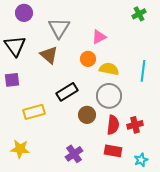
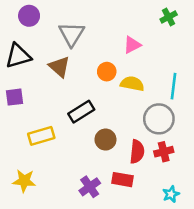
pink triangle: (99, 37) -> (132, 45), moved
black triangle: (15, 46) -> (18, 56), turned 50
gray circle: (109, 96) -> (159, 119), moved
red rectangle: (113, 151) -> (122, 180), moved

